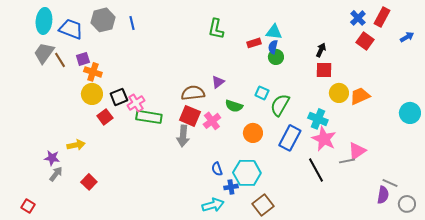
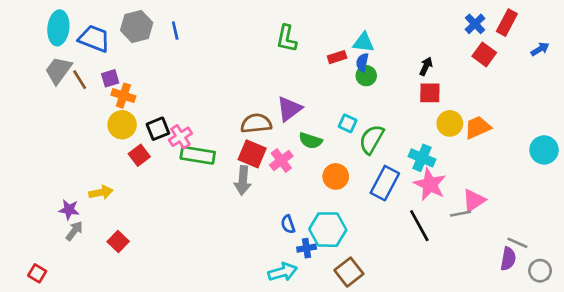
purple triangle: (218, 82) -> (289, 109), size x1.5

